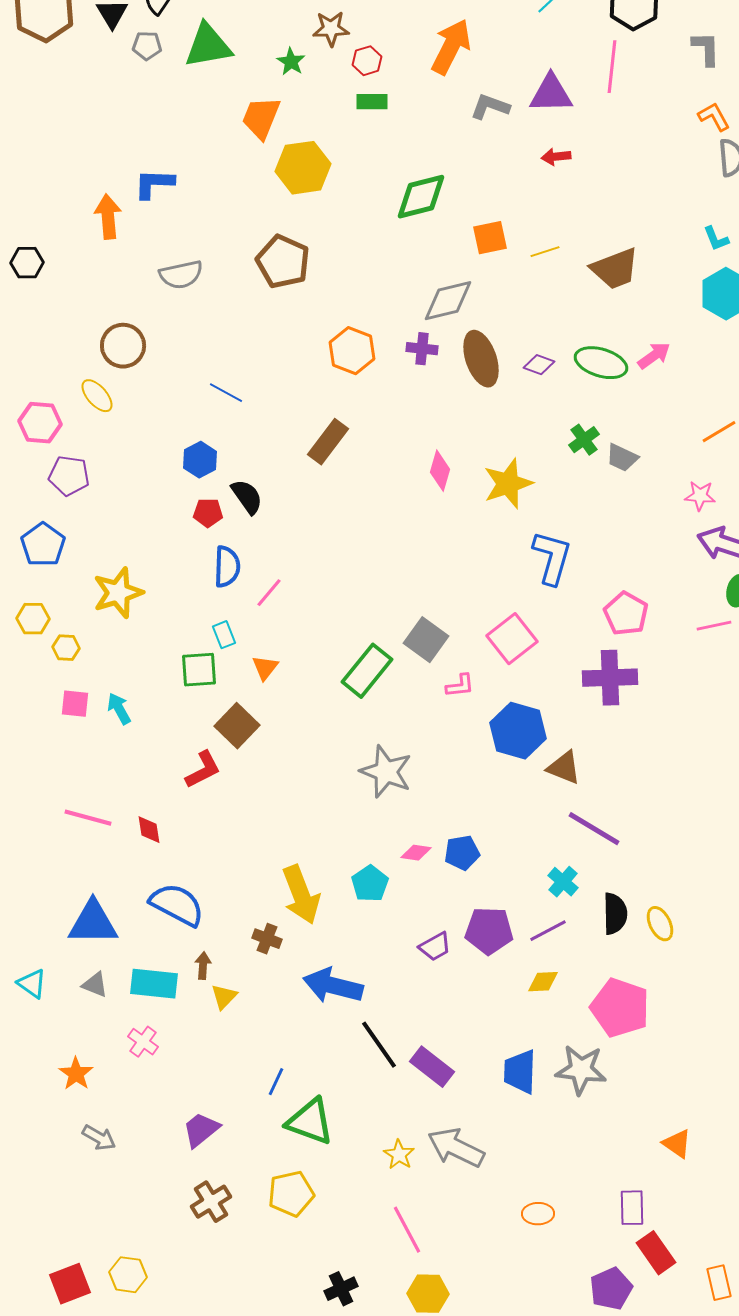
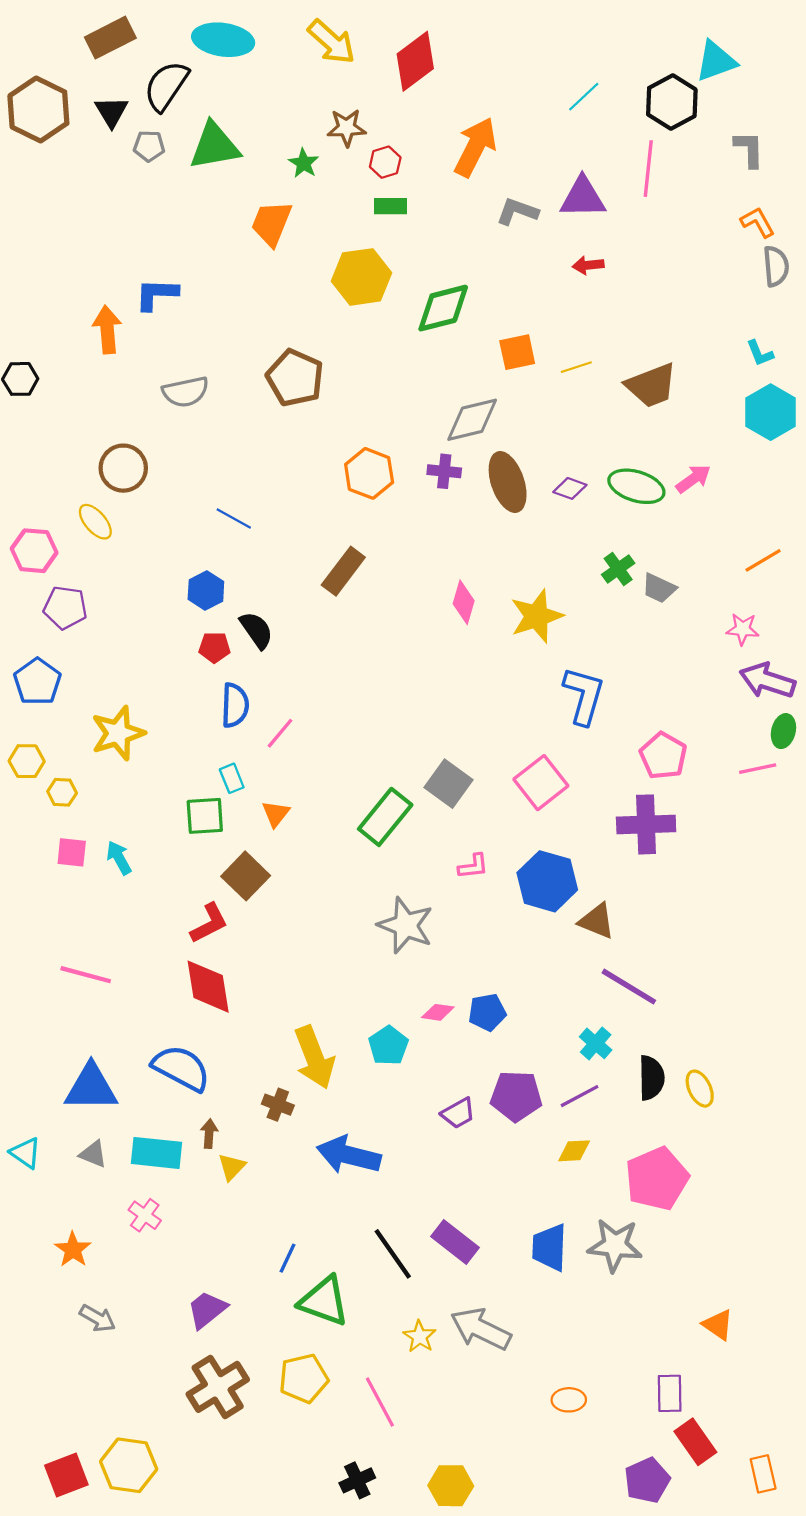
yellow hexagon: (303, 168) -> (362, 277), moved
pink L-shape: (460, 686) -> (473, 866), moved
red diamond: (149, 830) -> (208, 987), moved, size x1.8
pink pentagon: (620, 1008) -> (657, 1179), turned 30
black line: (379, 1045) -> (393, 1254), moved
brown cross: (211, 1202) -> (218, 1387), size x1.4
pink line: (407, 1230) -> (380, 1402), moved
yellow hexagon: (128, 1275) -> (129, 1465), size x1.4

